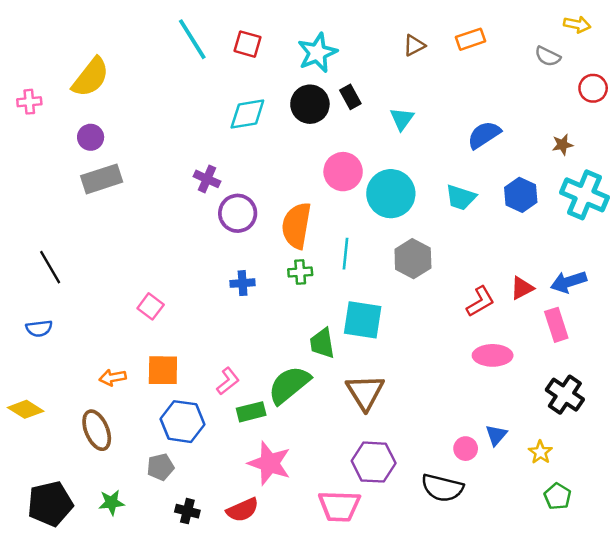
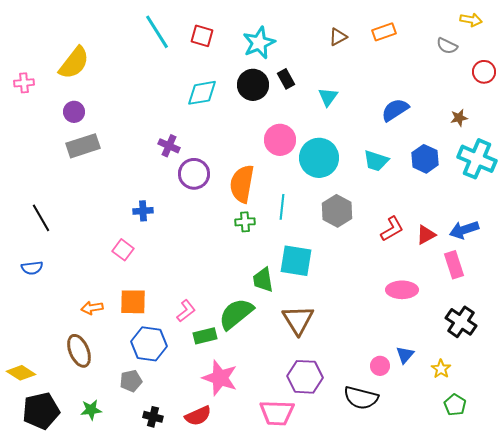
blue cross: (243, 283) -> (143, 211), moved
red L-shape: (480, 301) -> (392, 229), moved
yellow diamond: (26, 409) -> (21, 373), moved

